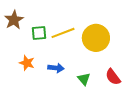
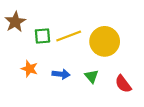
green triangle: (84, 79) -> (92, 76), moved

